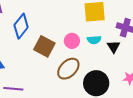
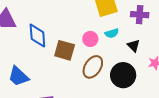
blue diamond: (21, 26) -> (37, 36), turned -30
black triangle: (114, 47) -> (133, 46), moved

